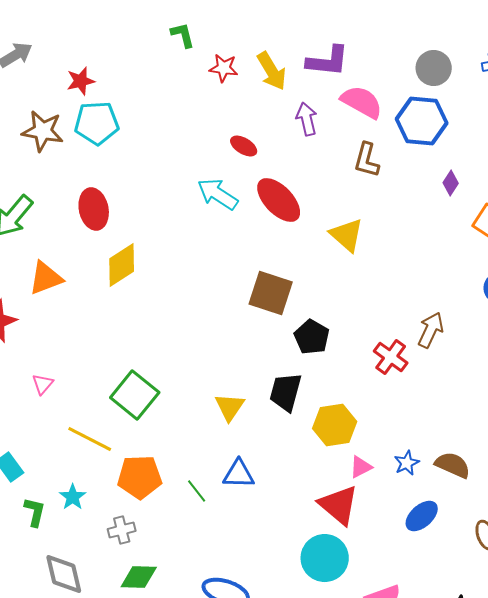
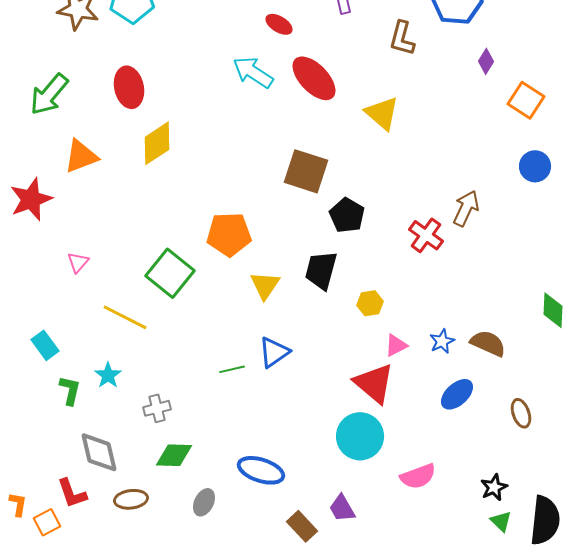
yellow hexagon: (335, 425) -> (370, 303), size x0.6
blue triangle: (239, 474) -> (274, 352), turned -36
orange pentagon: (140, 477) -> (229, 234), moved
green line: (197, 491) -> (232, 369), turned -65

